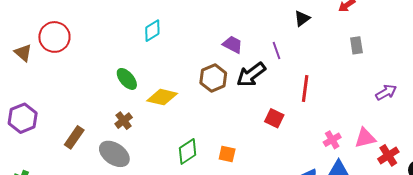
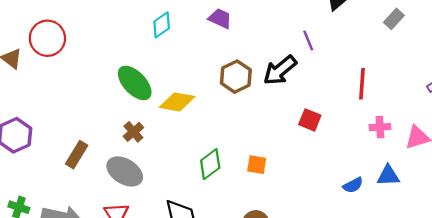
purple trapezoid: (233, 45) -> (220, 19), moved
gray rectangle: (356, 45) -> (394, 19), moved, turned 54
green ellipse: (127, 79) -> (135, 83), size x1.4
red line: (305, 89) -> (362, 84), moved
pink cross: (332, 140) -> (380, 127), moved, turned 30

